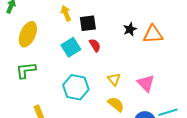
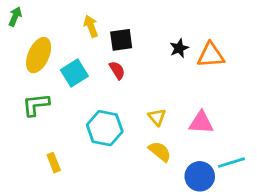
red semicircle: (95, 45) -> (117, 70), moved
cyan square: (71, 47) -> (74, 73), moved
pink triangle: (146, 83) -> (201, 123), turned -42

